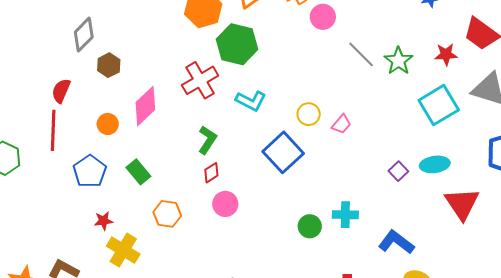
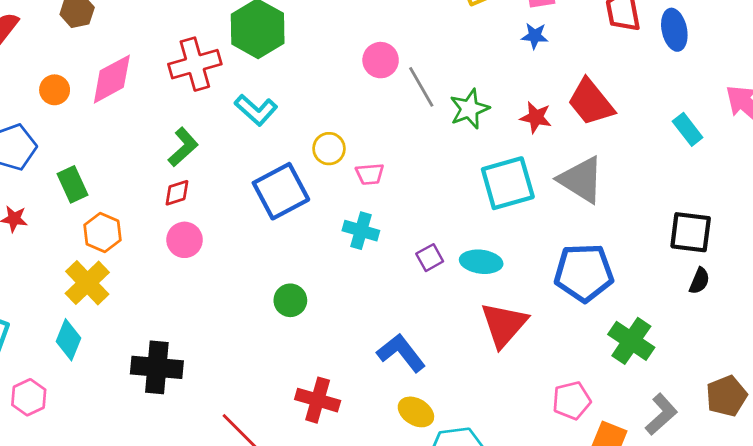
pink circle: (323, 17) -> (381, 60), moved
pink trapezoid: (341, 124) -> (370, 174), turned 30
green rectangle: (138, 172) -> (73, 184), moved
cyan cross: (345, 215) -> (361, 231), moved
yellow cross: (123, 250) -> (87, 283), moved

